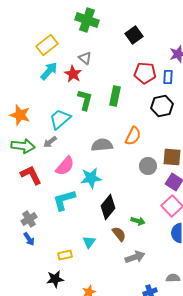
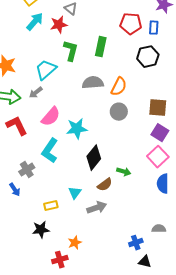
red star: (73, 74) -> (59, 25), turned 30
gray semicircle: (102, 145) -> (93, 83), moved
gray circle: (148, 166) -> (119, 112), moved
cyan L-shape: (64, 200) -> (50, 151), turned -40
gray cross: (29, 219) -> (27, 170), moved
brown semicircle: (119, 234) -> (105, 185), turned 91
gray arrow: (135, 257) -> (97, 208), moved

